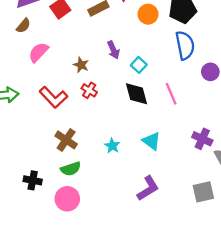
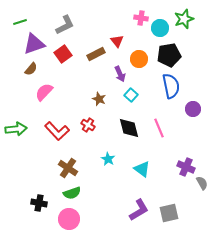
purple arrow: (113, 50) -> (120, 74), moved
brown star: (81, 65) -> (99, 99), moved
cyan square: (139, 65) -> (131, 95), moved
cyan star: (112, 146) -> (108, 159), moved
gray square: (203, 192) -> (169, 213), moved

